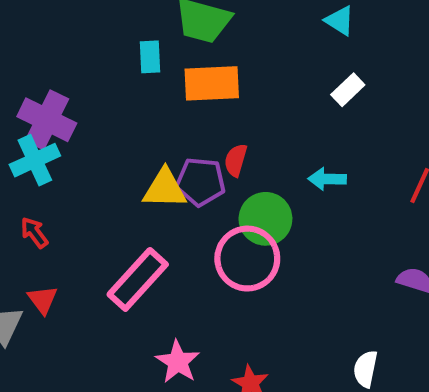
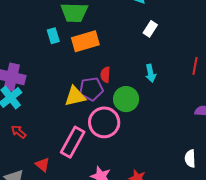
cyan arrow: (327, 179) -> (151, 73), turned -90
pink circle: (247, 259) -> (104, 122), moved
red triangle: (43, 300) -> (43, 165), moved

